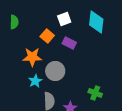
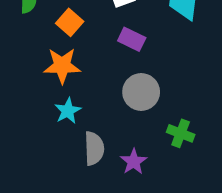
orange square: (47, 36) -> (70, 22), moved
gray circle: (55, 71) -> (141, 92), moved

